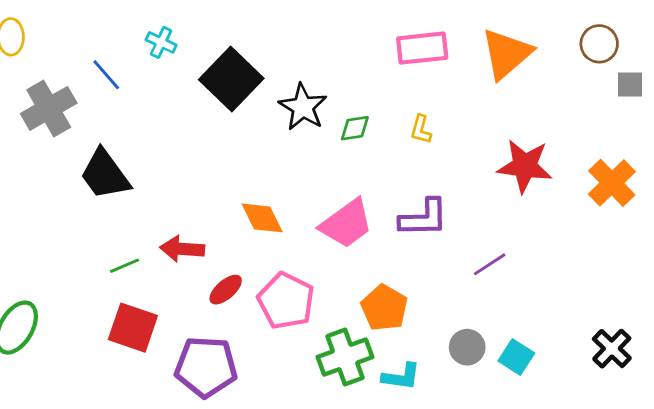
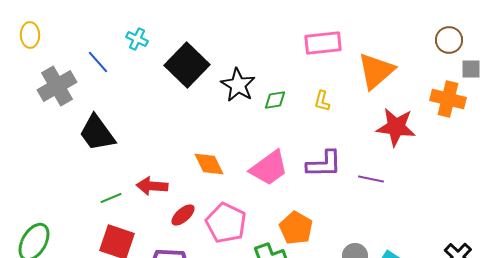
orange triangle: (506, 54) -> (376, 71), moved
orange cross: (612, 183) -> (448, 99), moved, turned -32
purple line: (490, 264) -> (371, 179), moved, turned 45

